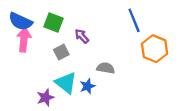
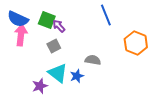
blue line: (134, 20) -> (106, 15), moved
purple arrow: (82, 36) -> (59, 26), moved

